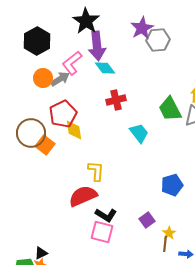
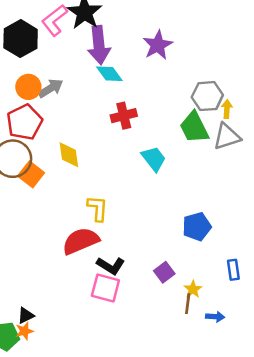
purple star: (142, 28) -> (158, 45), moved
gray hexagon: (158, 40) -> (207, 96), moved
pink L-shape: (72, 63) -> (55, 20), moved
red pentagon: (63, 114) -> (24, 122), moved

